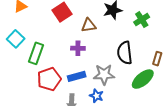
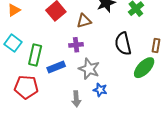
gray star: (104, 75) -> (89, 69), moved, turned 30
blue rectangle: (77, 76) -> (56, 67), moved
red pentagon: (49, 79) -> (26, 87), moved, turned 30

